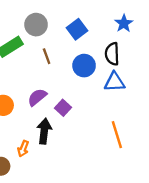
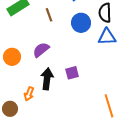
purple square: (63, 108) -> (72, 73), moved, turned 32
orange line: (117, 135) -> (109, 106), moved

